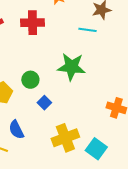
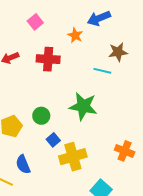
yellow cross: (65, 138) -> (73, 157), moved

